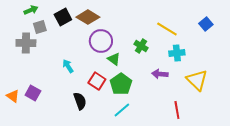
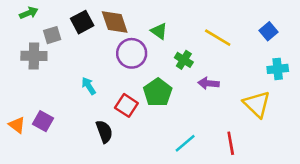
green arrow: (31, 10) -> (29, 13), moved
brown diamond: (88, 17) -> (115, 22), turned 40
cyan cross: (177, 53) -> (278, 69), moved
green triangle: (114, 59) -> (159, 31), moved
purple arrow: (160, 74) -> (209, 83), moved
green pentagon: (121, 84) -> (158, 92), moved
cyan line: (122, 110) -> (185, 143), moved

